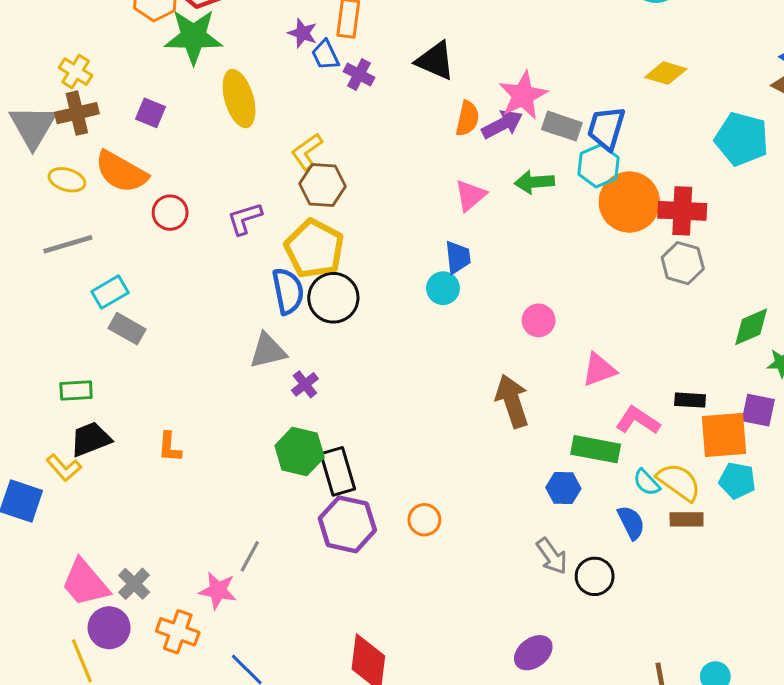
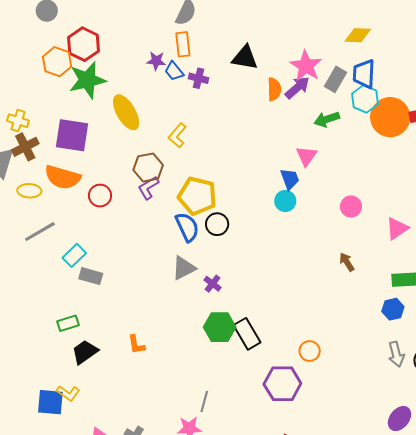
yellow diamond: (666, 73) -> (358, 35), moved
purple square: (150, 113) -> (72, 135), size x1.8
gray rectangle: (562, 126) -> (335, 79), turned -65
brown hexagon: (323, 185) -> (148, 167), moved
pink triangle: (470, 195) -> (306, 156), moved
black circle: (333, 298) -> (217, 224), size x0.7
brown arrow: (512, 401) -> (347, 262), size x0.6
yellow L-shape: (64, 468) -> (68, 393), moved
purple hexagon: (347, 524) -> (282, 384), moved
gray arrow: (552, 556) -> (396, 354), turned 35

